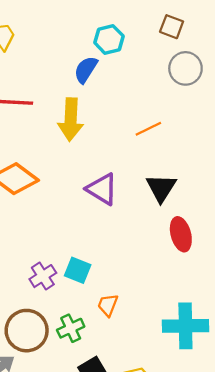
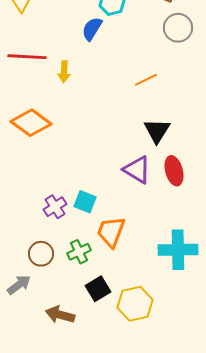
yellow arrow: (71, 119) -> (64, 72), moved, size x0.6
purple triangle: (102, 189) -> (137, 170), moved
orange trapezoid: (108, 305) -> (111, 232), size x1.6
brown circle: (27, 331) -> (41, 254), size x0.7

